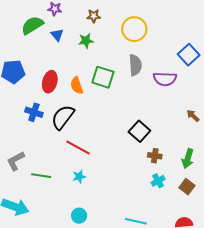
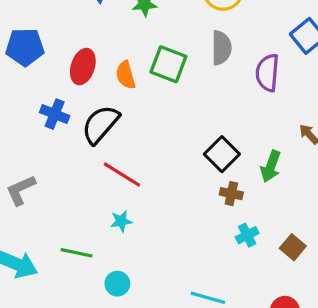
purple semicircle: (165, 79) -> (267, 73), turned 90
brown cross: (155, 156) -> (231, 194), moved
green arrow: (188, 159) -> (271, 166), moved
green line: (41, 176) -> (77, 253), moved

